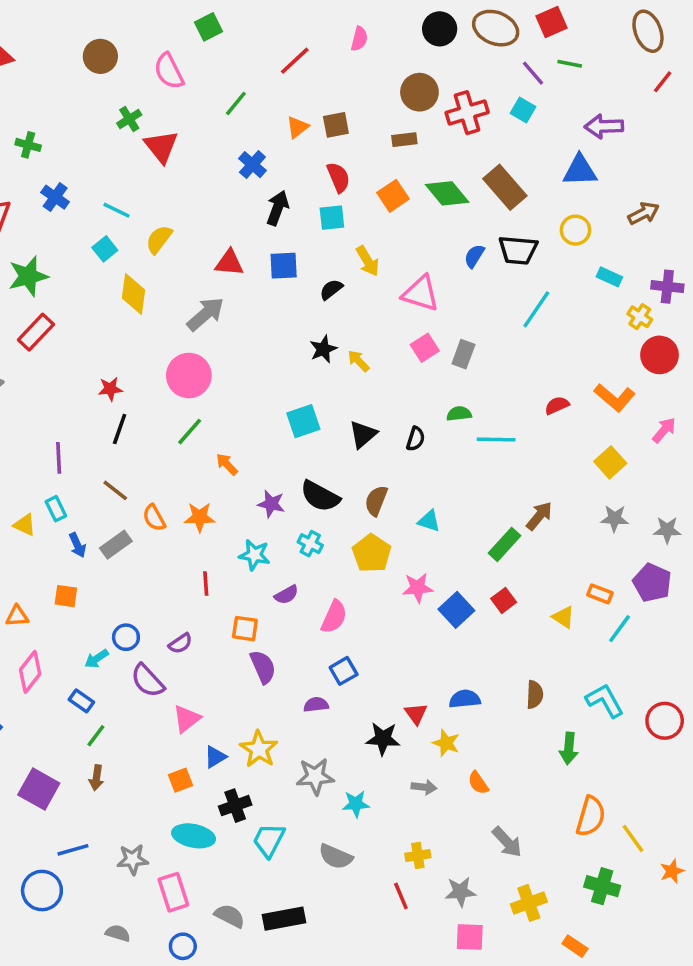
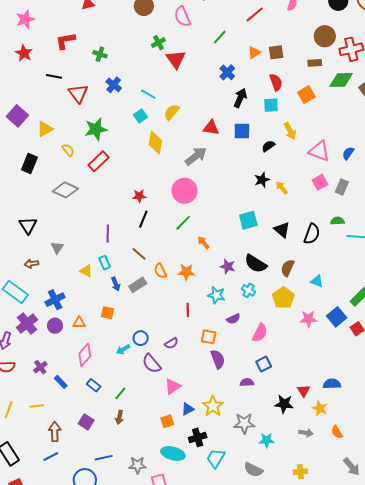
green diamond: (447, 193) -> (341, 80), moved, turned -55
blue semicircle: (474, 256) -> (348, 153), moved
black triangle: (363, 434) -> (282, 230), turned -42
black semicircle: (416, 439) -> (312, 234), size x1.5
blue square: (456, 610) -> (337, 317), moved
blue rectangle: (81, 701) -> (94, 385), moved
purple square: (39, 789) -> (86, 422), size x0.7

